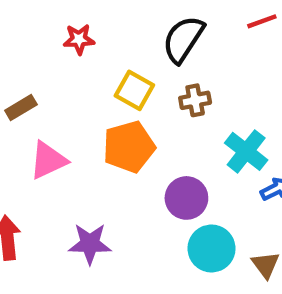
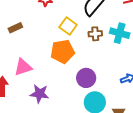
cyan cross: (246, 151) -> (120, 33), moved, turned -30
pink triangle: (48, 160) -> (23, 67), moved

